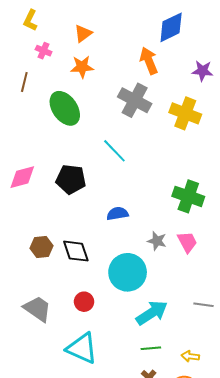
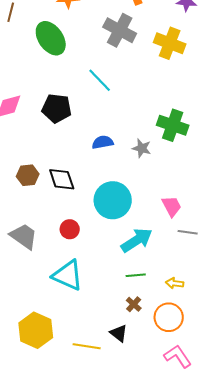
gray star: (157, 241) -> (142, 148), moved
pink trapezoid: (187, 242) -> (172, 206), moved

